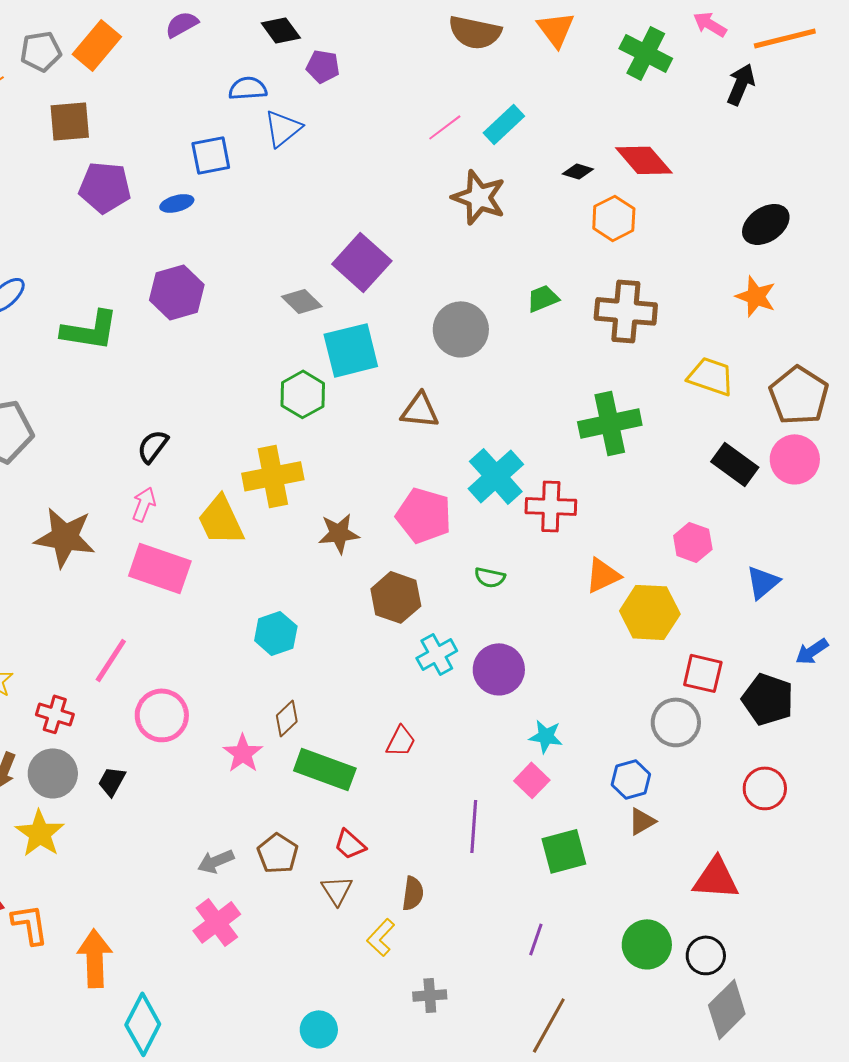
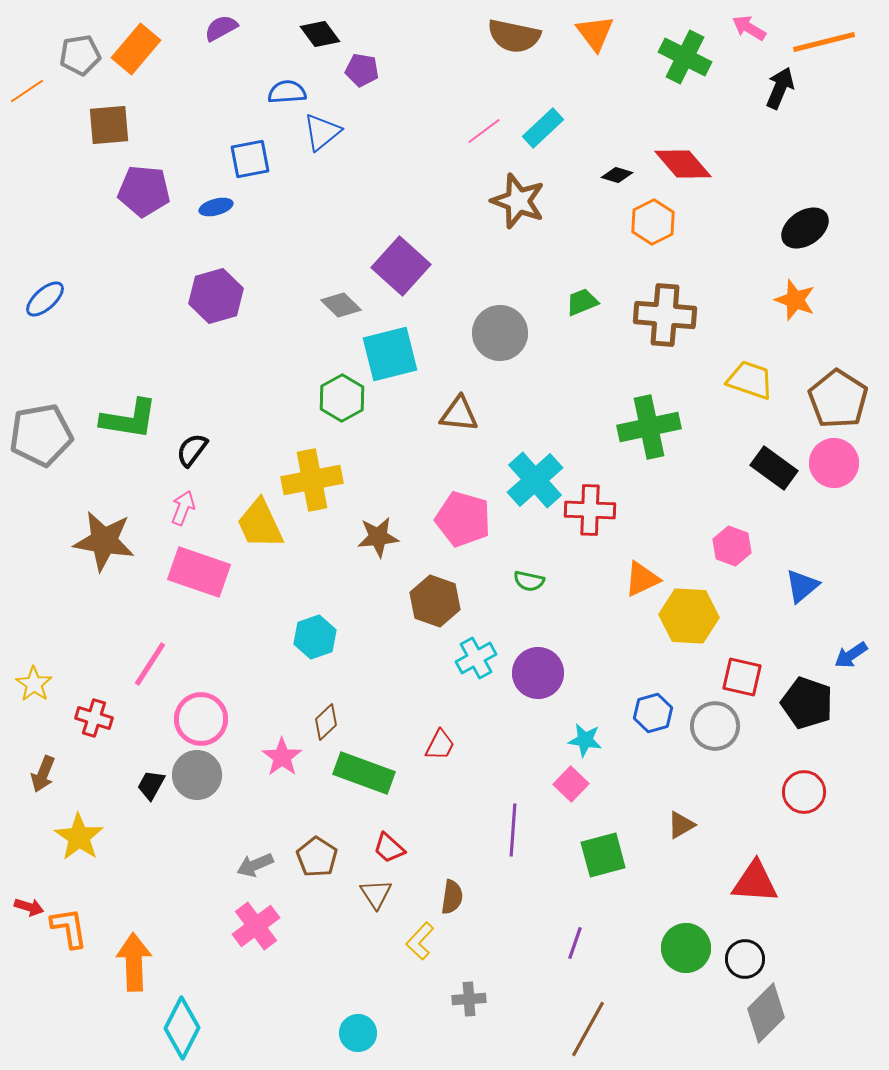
green L-shape: (90, 330) -> (129, 419), moved
gray circle: (53, 773) -> (197, 775), moved
blue hexagon: (631, 779) -> (653, 713), moved

